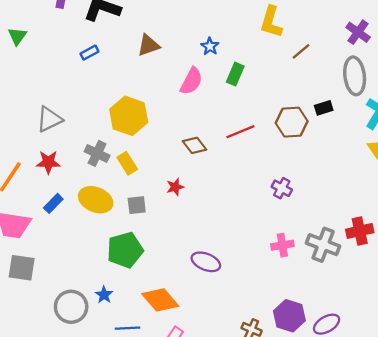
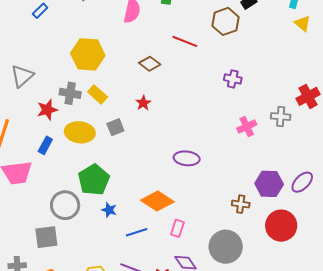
red line: (240, 132) -> (185, 41), turned 60
red star: (48, 162) -> (47, 110), moved
gray cross: (323, 245) -> (281, 117), size x0.7
green pentagon: (125, 250) -> (94, 180), moved
gray square: (22, 268) -> (46, 237), moved
gray circle: (71, 307) -> (65, 205), moved

